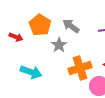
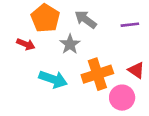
red arrow: (16, 37) -> (26, 44), moved
cyan arrow: (31, 72) -> (53, 79), moved

